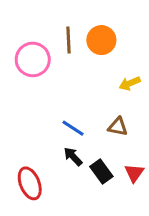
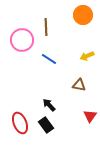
orange circle: (101, 40) -> (83, 15), moved
blue line: (73, 128) -> (49, 59), moved
black rectangle: (101, 171) -> (46, 125), moved

